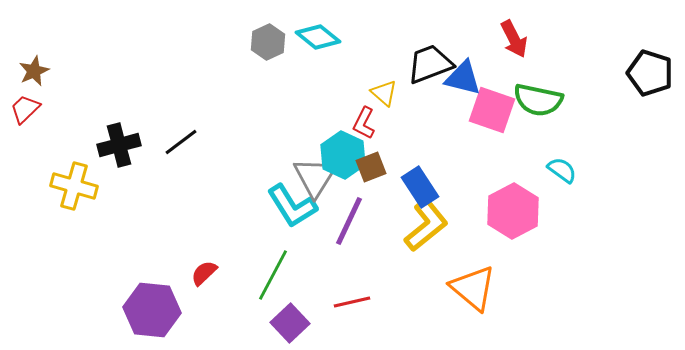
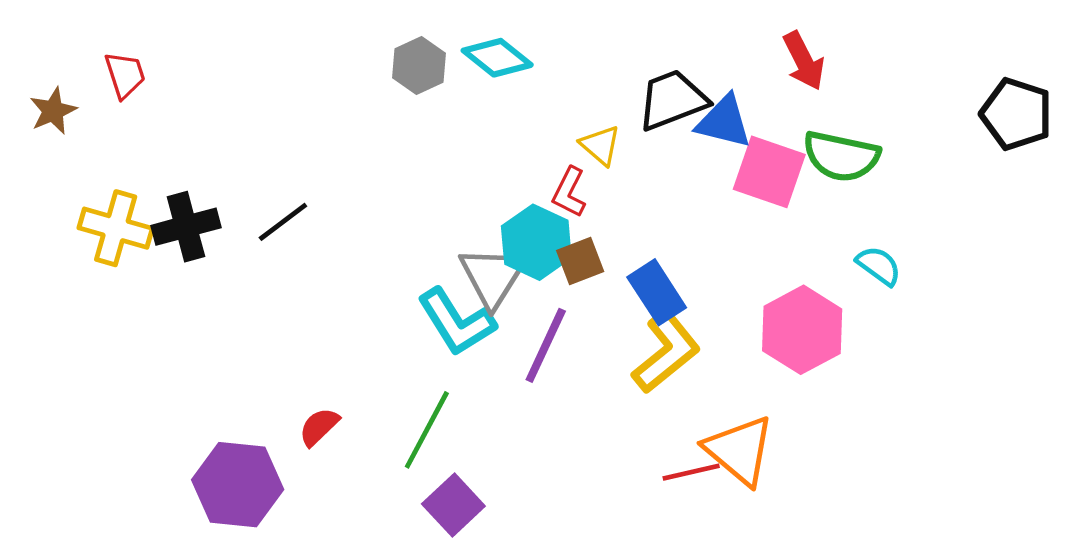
red trapezoid: (25, 109) -> (125, 75), moved, turned 116
yellow cross: (74, 186) -> (116, 228), moved
red line: (352, 302) -> (691, 472), moved

